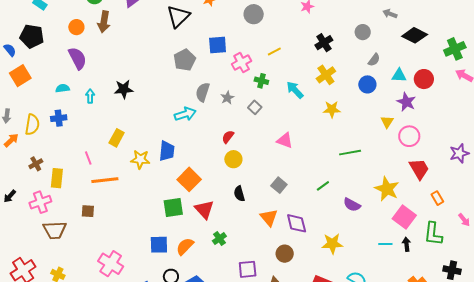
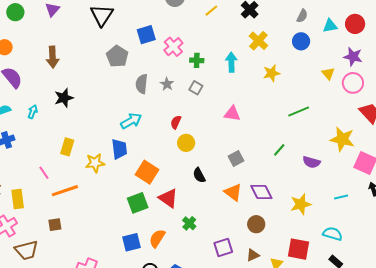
brown arrow: (104, 22) -> (53, 57), moved
yellow line: (274, 52) -> (211, 11), moved
cyan arrow: (295, 90) -> (231, 62), turned 54
cyan arrow: (90, 96) -> (33, 112), turned 32
purple star: (406, 102) -> (353, 57), moved
cyan arrow: (185, 114) -> (131, 121), moved
gray square: (279, 185) -> (236, 158), turned 35
cyan line: (385, 244) -> (341, 197), moved

